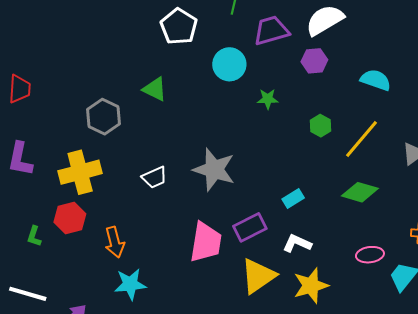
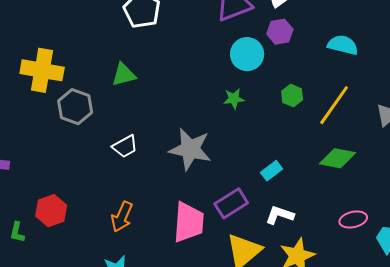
cyan circle: (229, 64) -> (247, 54), moved
green triangle: (155, 89) -> (124, 75), turned -36
green star: (268, 99) -> (234, 99), moved
yellow cross: (80, 172) -> (42, 70), moved, turned 30
white trapezoid: (155, 177) -> (125, 146), moved
orange arrow: (115, 242) -> (122, 217), moved, turned 44

